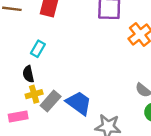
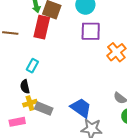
gray rectangle: (51, 101) -> (44, 108), turned 72
blue trapezoid: (79, 103) -> (81, 108), moved

